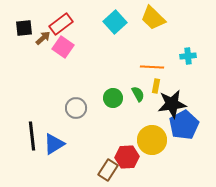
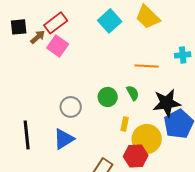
yellow rectangle: (156, 86) -> (125, 124), moved
blue triangle: (54, 144) -> (64, 139), moved
red hexagon: (127, 157) -> (136, 156), moved

